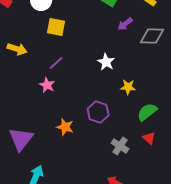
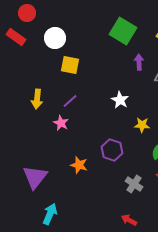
purple arrow: (125, 24) -> (139, 62), turned 126
yellow arrow: (17, 49) -> (37, 99), moved, turned 78

